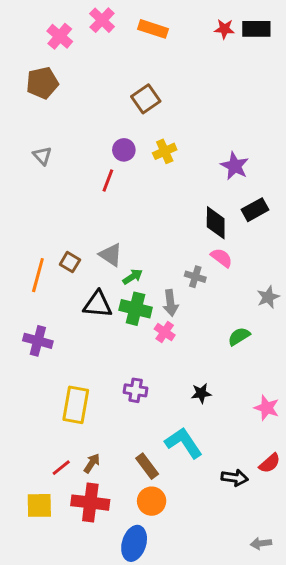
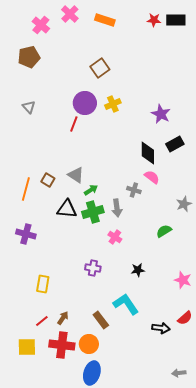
purple circle: (124, 150) -> (85, 103), size x1.5
green cross: (136, 309) -> (93, 212), turned -30
pink cross: (165, 332) -> (115, 237), moved
yellow rectangle: (76, 405) -> (43, 284), moved, size x0.7
orange circle: (152, 501) -> (89, 344), moved

